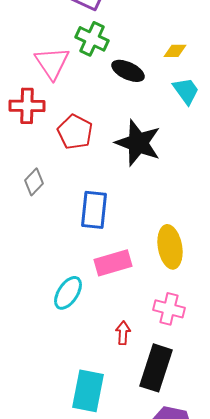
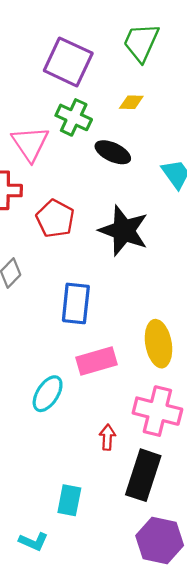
yellow diamond: (175, 51) -> (131, 102), moved
pink cross: (169, 309) -> (157, 411), size x1.4
cyan rectangle: (88, 391) -> (69, 500), size x0.7

